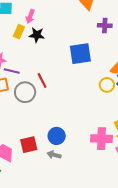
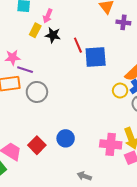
purple cross: (105, 26) -> (123, 22), moved
red line: (42, 81) -> (78, 45), moved
red square: (29, 145) -> (37, 145), turned -36
gray arrow: (54, 155) -> (84, 176), moved

